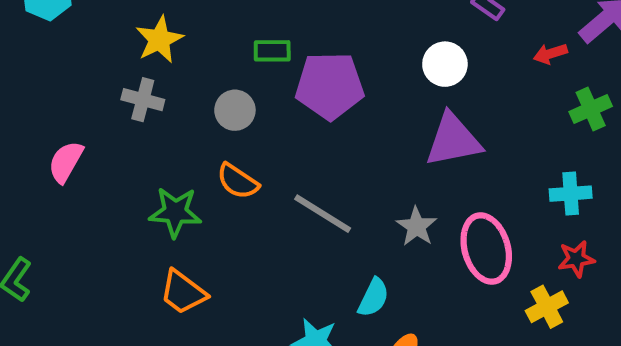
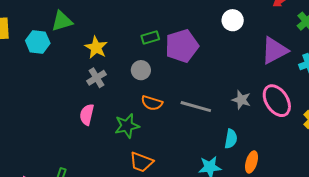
gray cross: (143, 100) -> (97, 78), turned -30
purple triangle: (453, 140) -> (274, 50), moved
pink semicircle: (66, 162) -> (87, 115), moved

